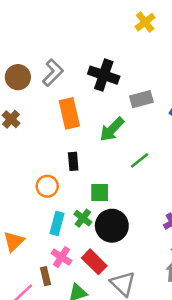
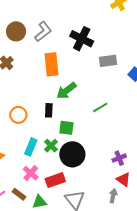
green arrow: (112, 129) -> (66, 91), moved
black rectangle: (73, 161) -> (49, 110), moved
orange circle: (47, 186) -> (18, 115), moved
red rectangle: (94, 262) -> (55, 180), turned -72
brown rectangle: (46, 276) -> (19, 194), moved, turned -48

